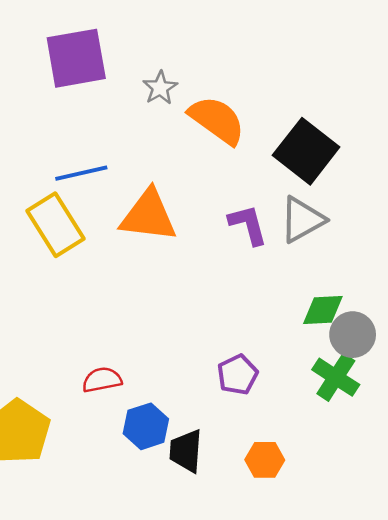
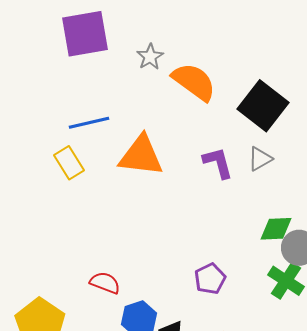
gray triangle: (302, 220) -> (260, 159), size x0.7
yellow rectangle: (55, 225) -> (69, 163), size x0.7
red semicircle: (102, 380) -> (105, 283), turned 32

